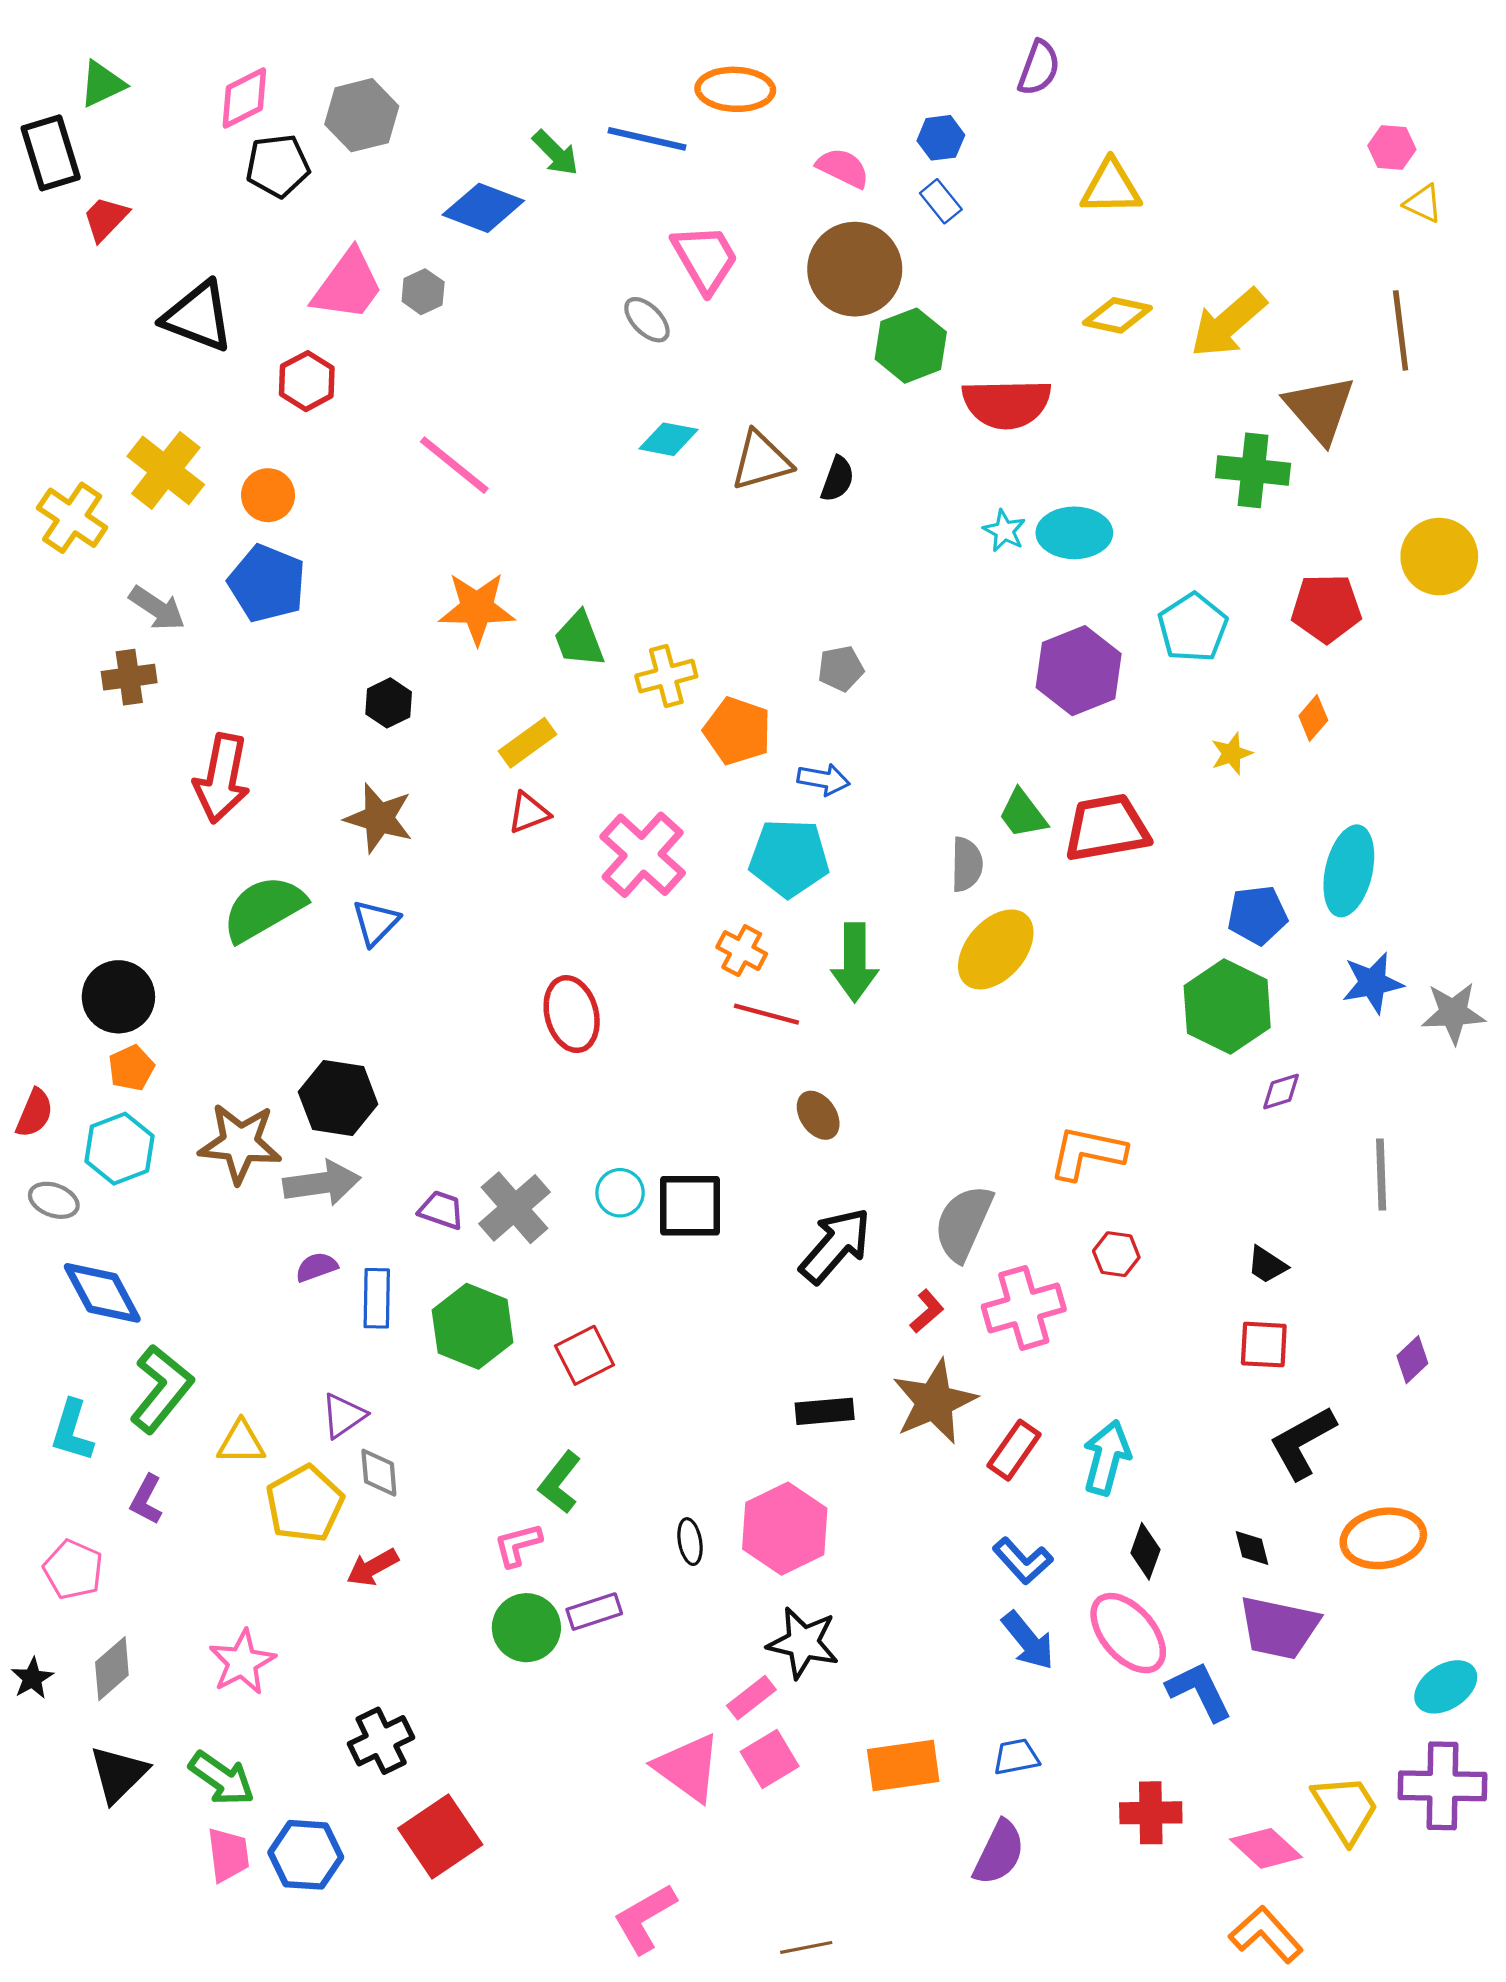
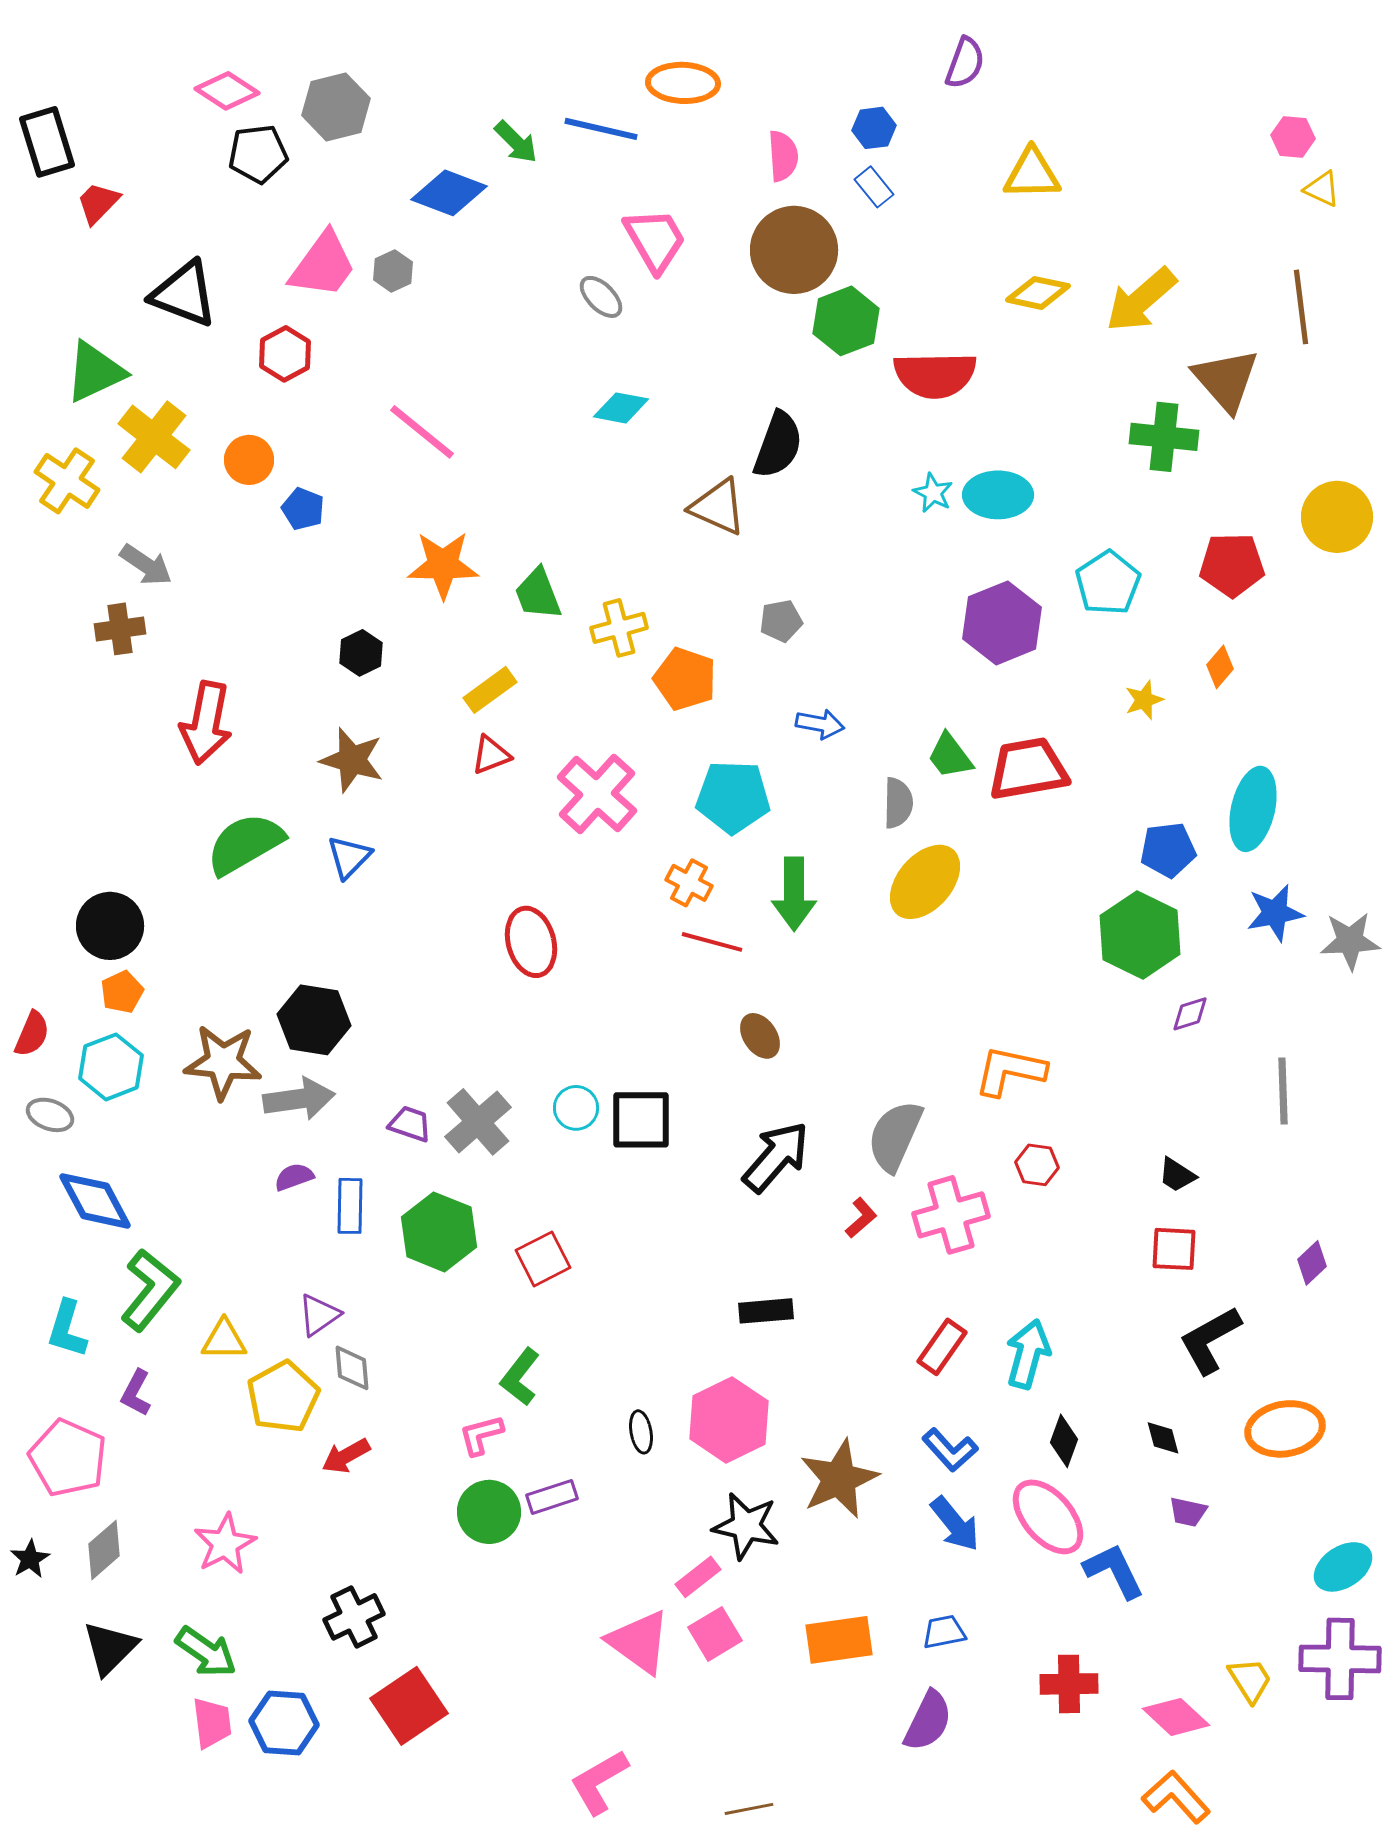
green triangle: (102, 84) -> (95, 372), moved, size x1.4
pink diamond: (244, 98) -> (227, 91), turned 60
pink semicircle: (843, 168) -> (783, 156), turned 60
brown triangle: (761, 461) -> (718, 507), moved, turned 40
black semicircle: (838, 479) -> (778, 445), size x1.6
blue pentagon: (267, 583) -> (303, 509), moved, size x0.6
blue arrow: (824, 779) -> (820, 724), moved
brown star: (934, 1402) -> (839, 1479), moved
pink pentagon: (73, 1570) -> (68, 1458), size x1.4
purple trapezoid: (1279, 1628) -> (1188, 1512), size x0.5
yellow trapezoid: (1346, 1809) -> (1250, 1680), size x0.7

